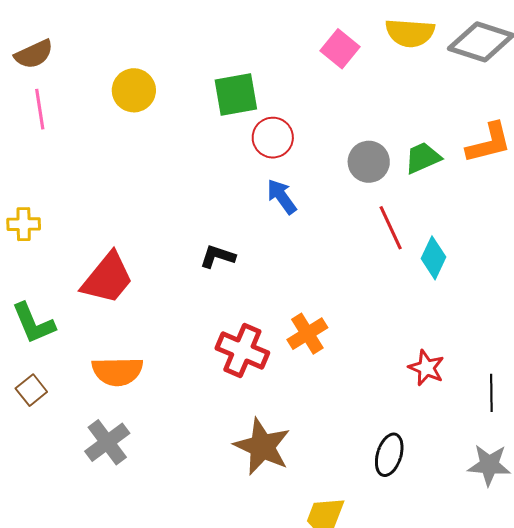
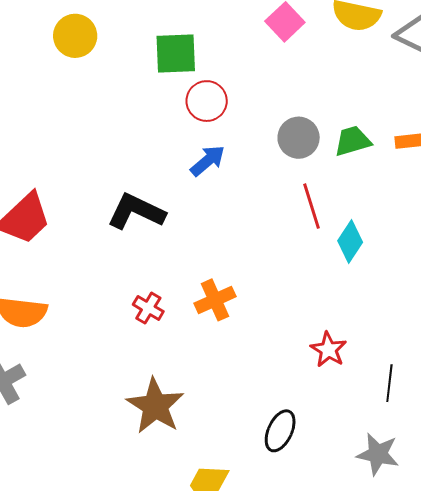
blue arrow: (282, 197) -> (208, 161), turned 78
black L-shape: (218, 256) -> (136, 212), size x1.6
red cross: (242, 351) -> (148, 308), size x0.6

